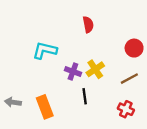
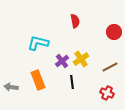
red circle: (134, 48) -> (114, 32), moved
purple cross: (73, 72) -> (62, 61), turned 32
orange rectangle: (45, 107) -> (38, 80), moved

